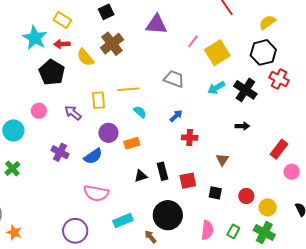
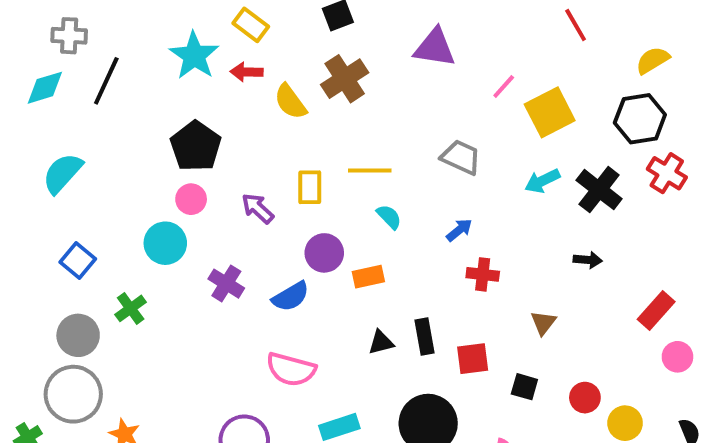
black pentagon: (52, 72) -> (196, 146), moved
cyan circle: (13, 130) -> (165, 243), moved

